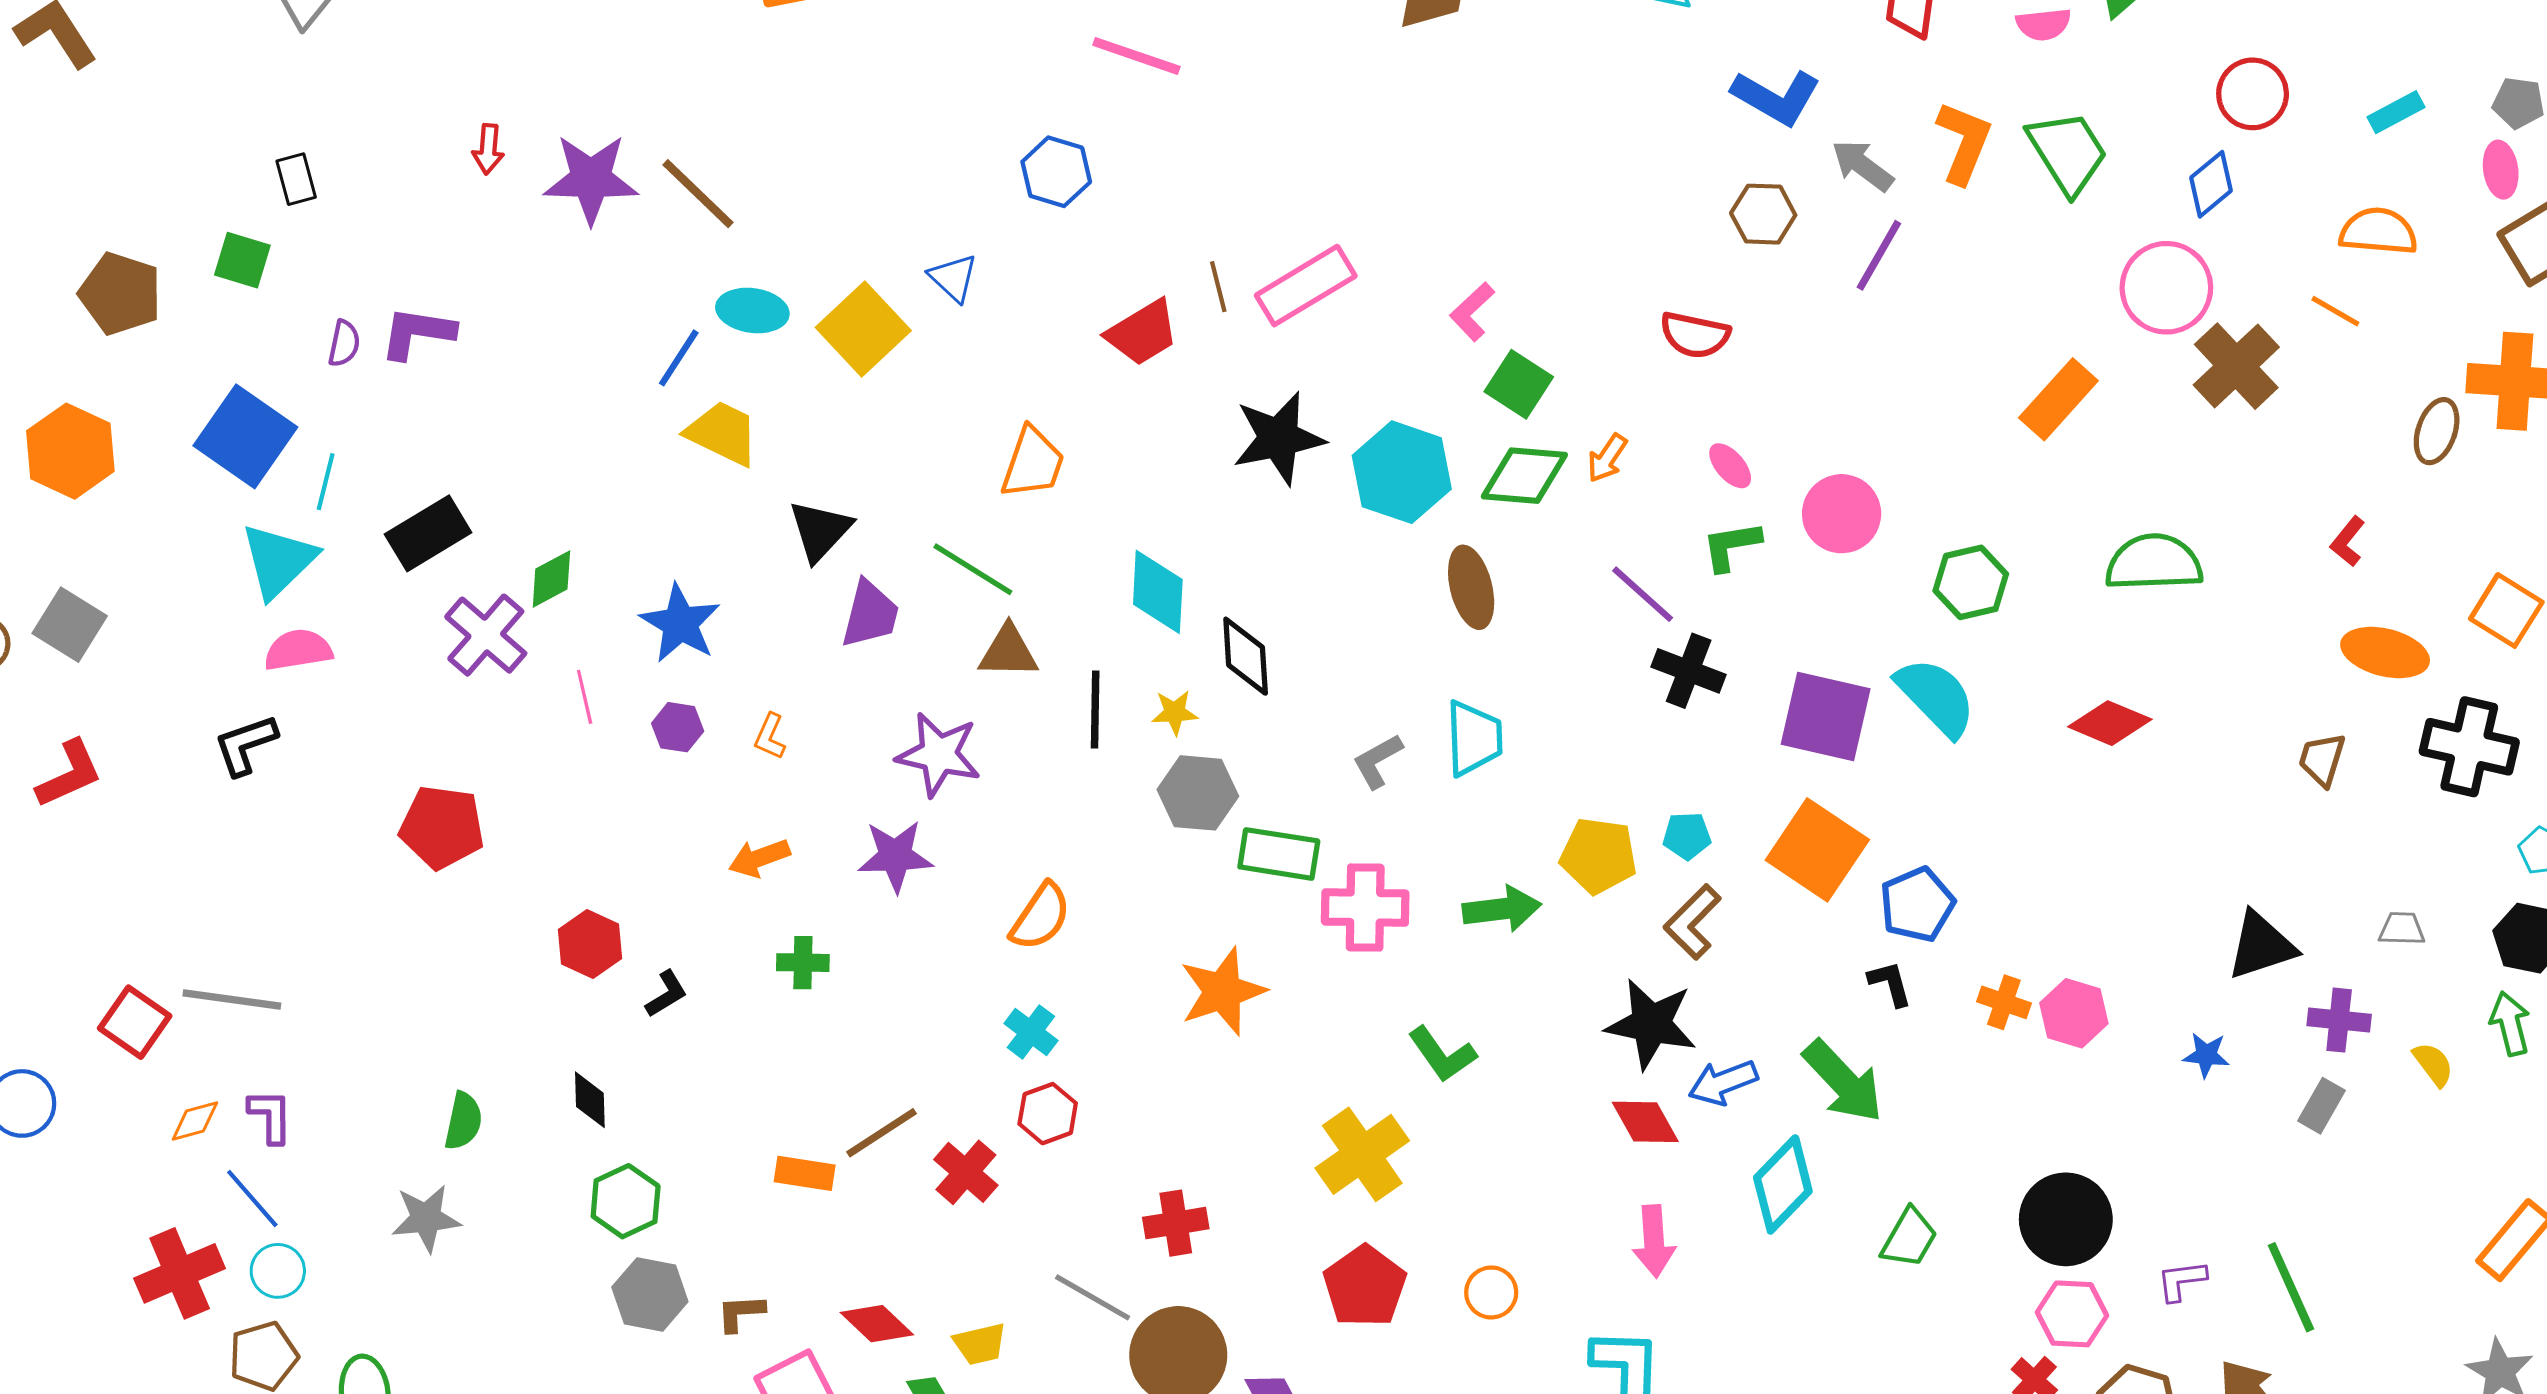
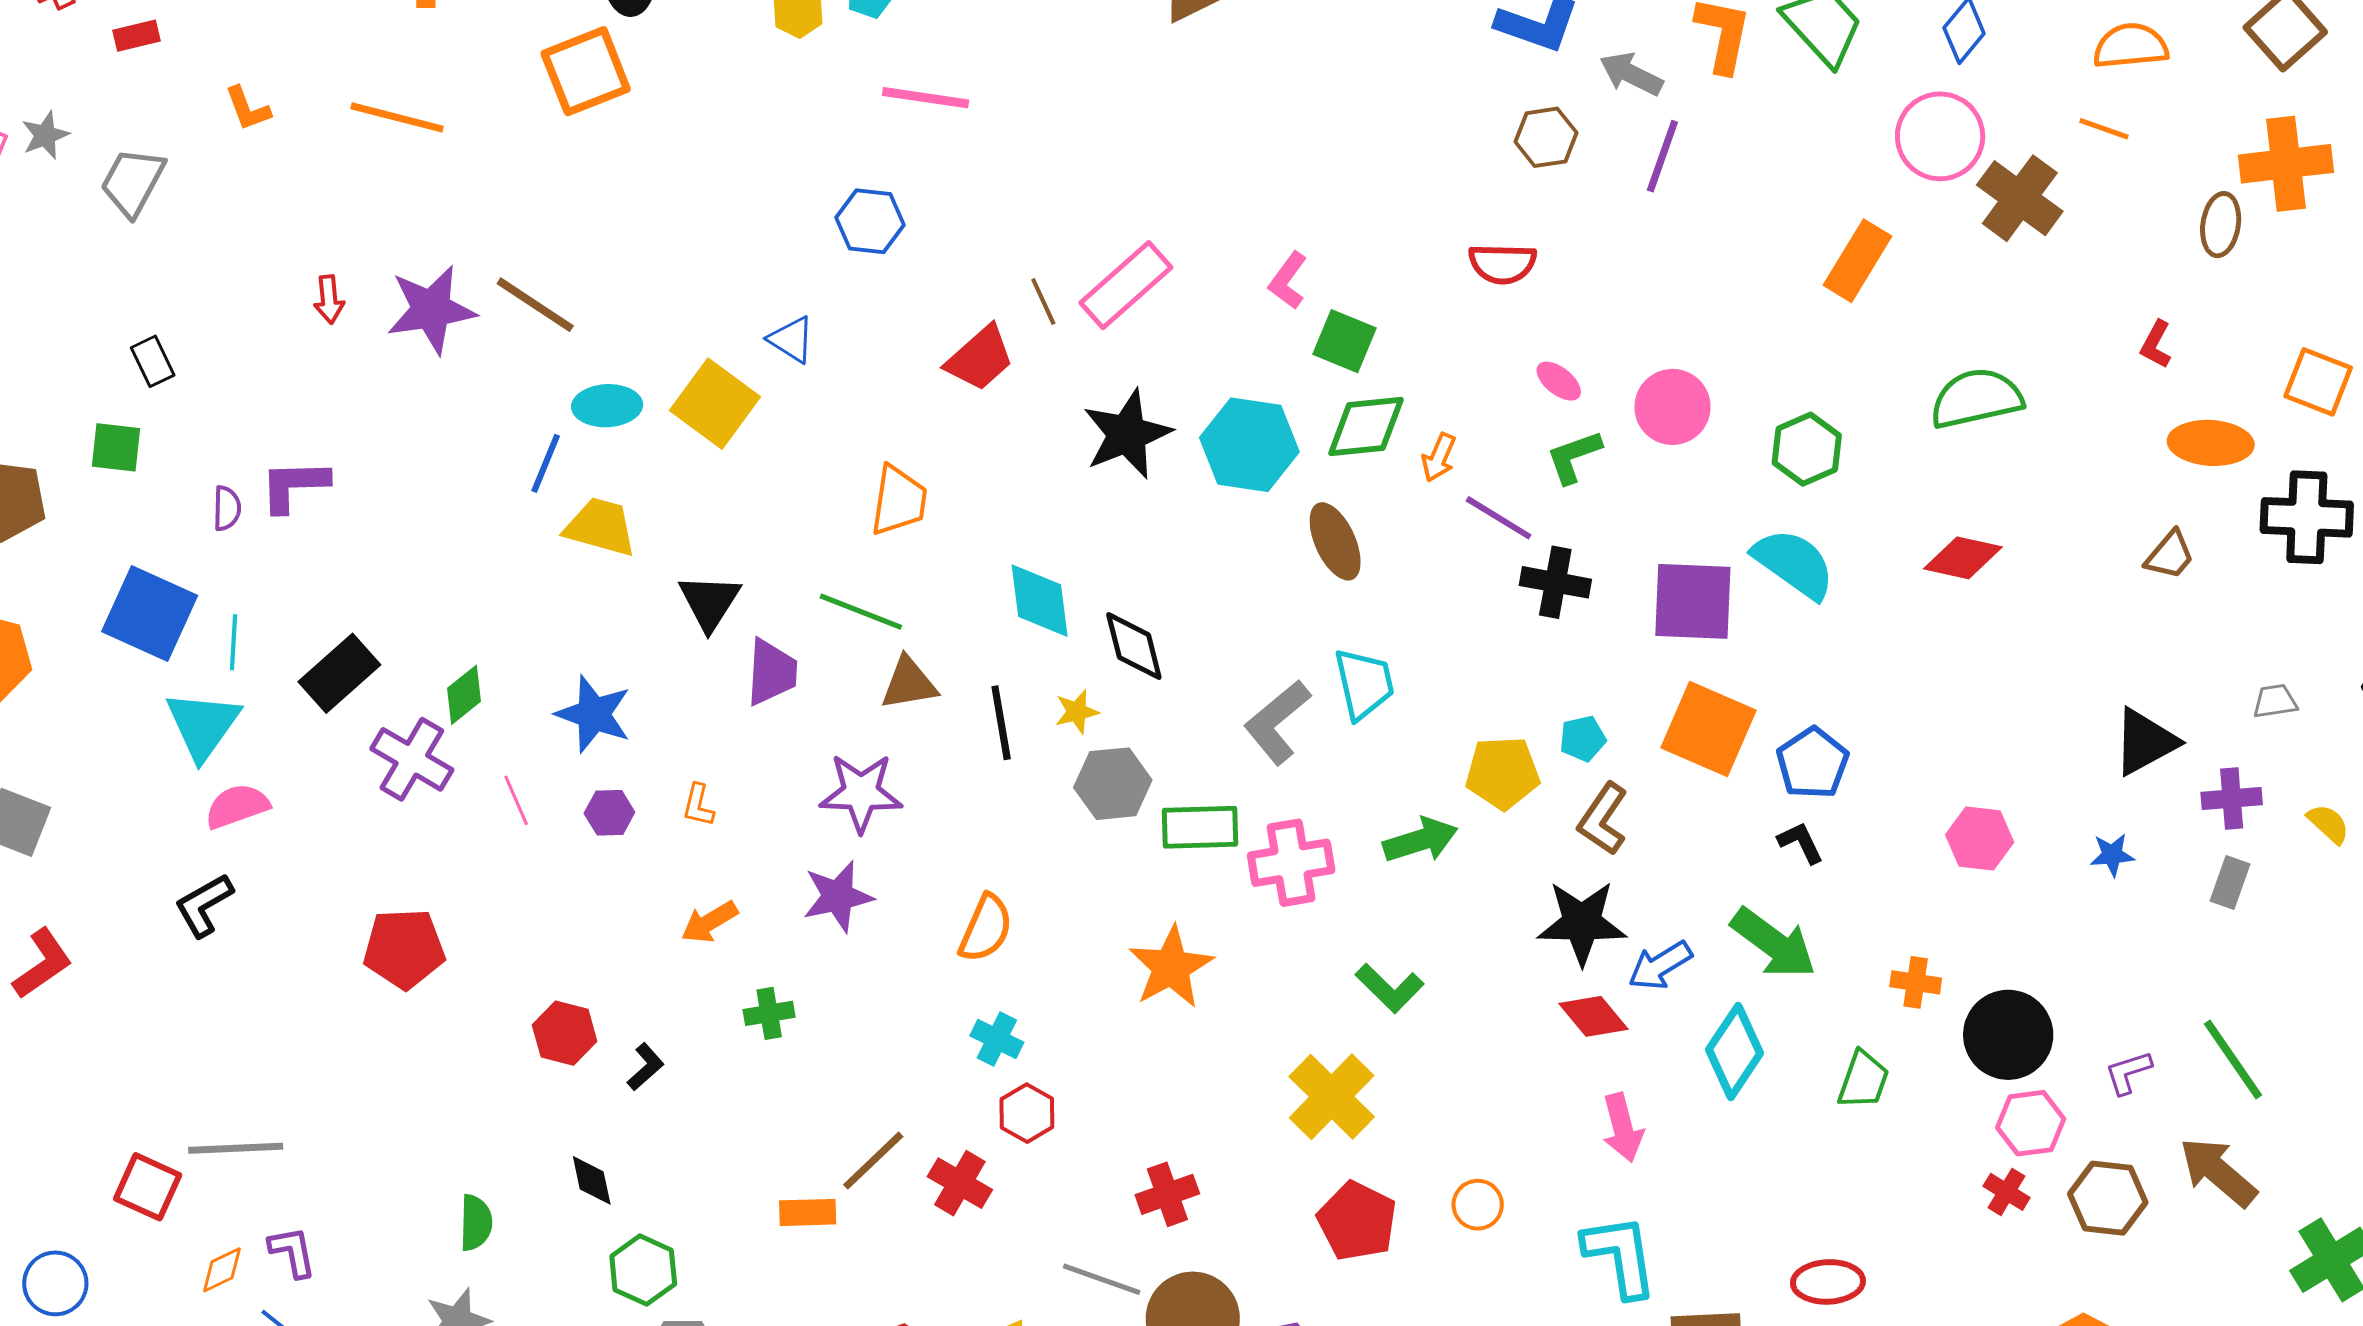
orange arrow: (1607, 458) -> (1439, 457), moved
brown trapezoid: (2322, 759) -> (2170, 555), turned -146
gray L-shape: (1378, 761) -> (1277, 722), size x1.5
orange cross: (2004, 1002) -> (1916, 982), moved

